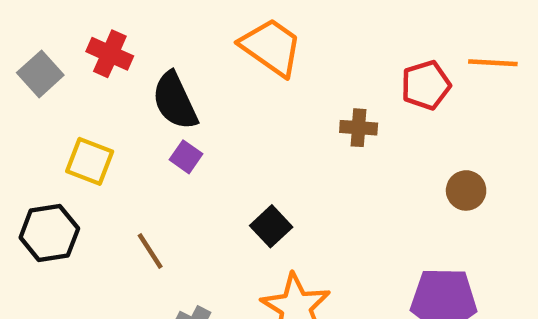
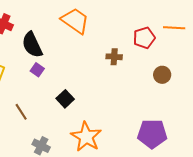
brown circle: (466, 190) -> (162, 75), moved
black square: (271, 226) -> (65, 99), moved

